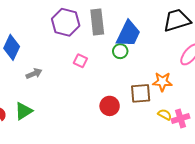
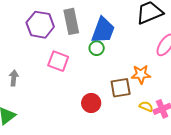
pink square: (80, 61) -> (58, 61), size x1.5
gray arrow: (34, 73) -> (14, 78), turned -56

